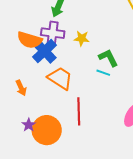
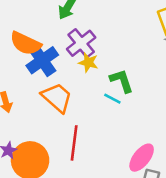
purple cross: (53, 33) -> (81, 43), moved, turned 35
yellow star: (82, 38) -> (88, 62), moved

